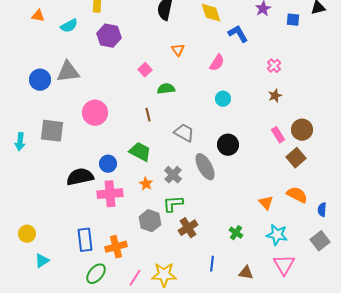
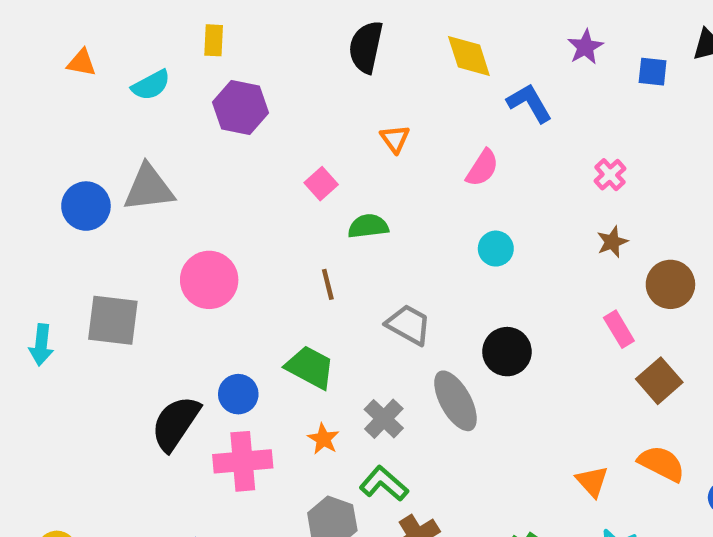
brown circle: (302, 130) -> (670, 284), moved
black semicircle: (80, 177) -> (176, 423), turned -44
green L-shape: (173, 204) -> (384, 484), turned 45

